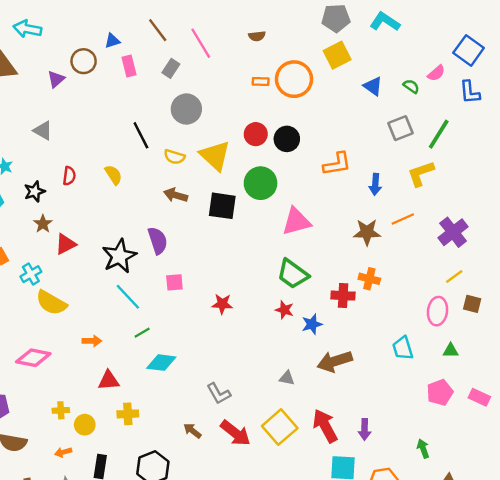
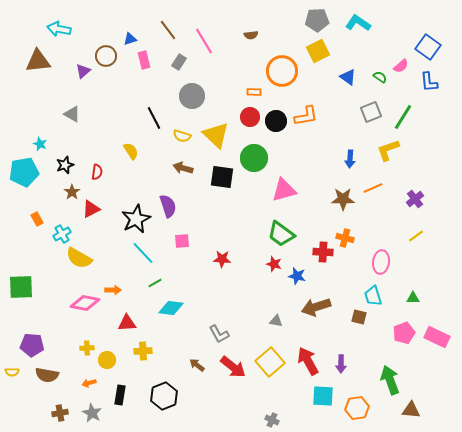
orange rectangle: (261, 81) -> (254, 92), moved
orange L-shape: (337, 164) -> (306, 116), moved
red semicircle: (69, 176) -> (97, 172), moved
purple cross: (453, 232) -> (415, 199), size x0.7
brown square: (472, 304) -> (359, 317), moved
pink ellipse: (438, 311) -> (381, 262), moved
blue star: (312, 324) -> (297, 276), turned 30
pink diamond: (33, 358) -> (85, 303), moved
pink rectangle: (479, 397) -> (437, 337), size x1.4
green arrow: (423, 449) -> (390, 380), size x1.8

